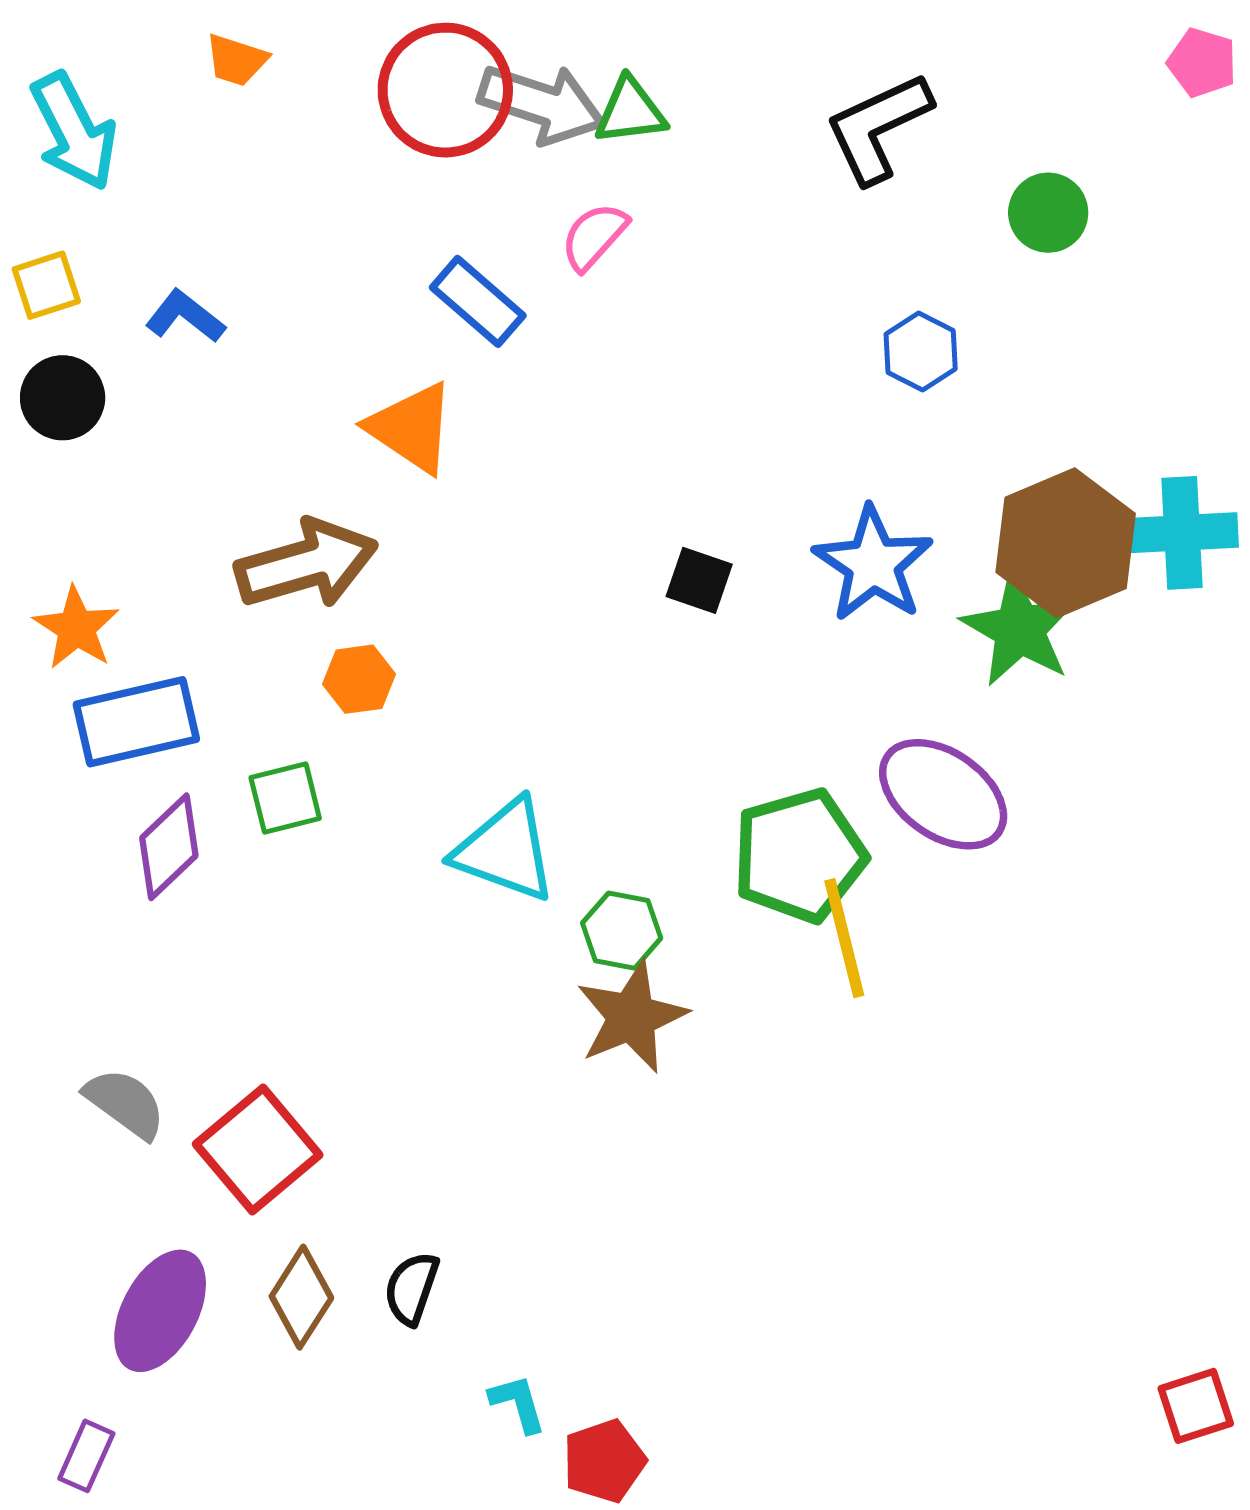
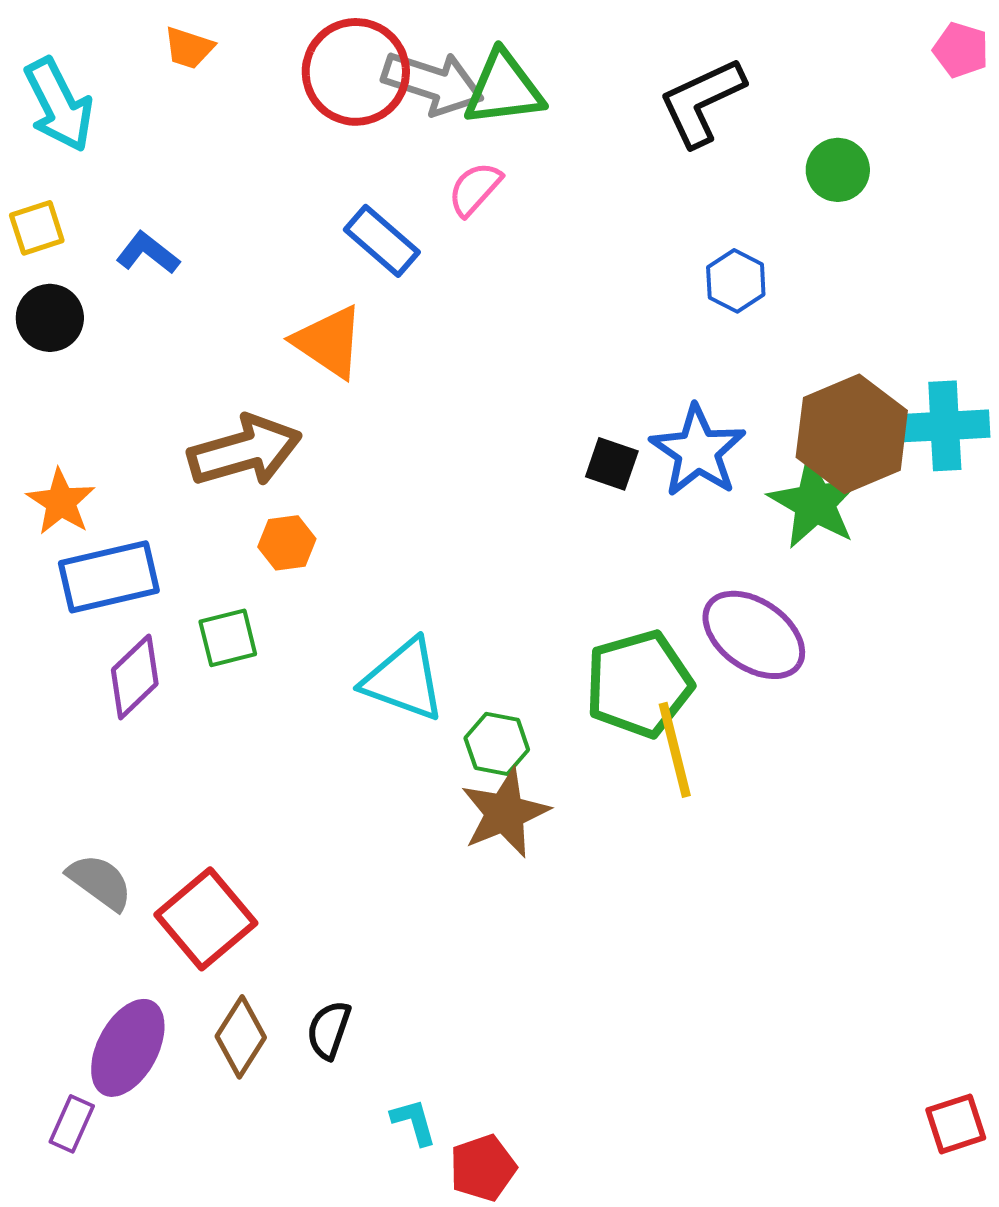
green triangle: (630, 111) -> (504, 89), size x1.4
black square: (699, 580) -> (612, 464), moved
purple rectangle: (86, 1456) -> (72, 1124), moved

